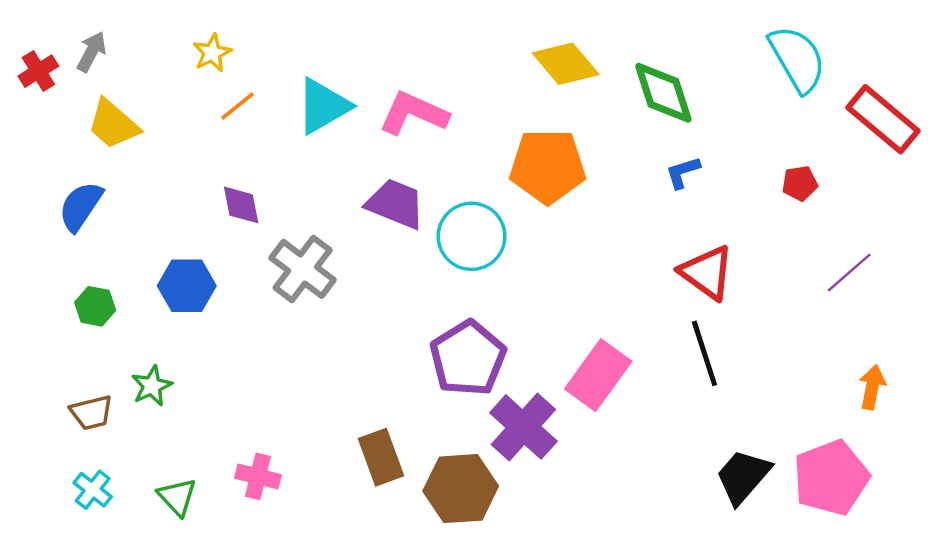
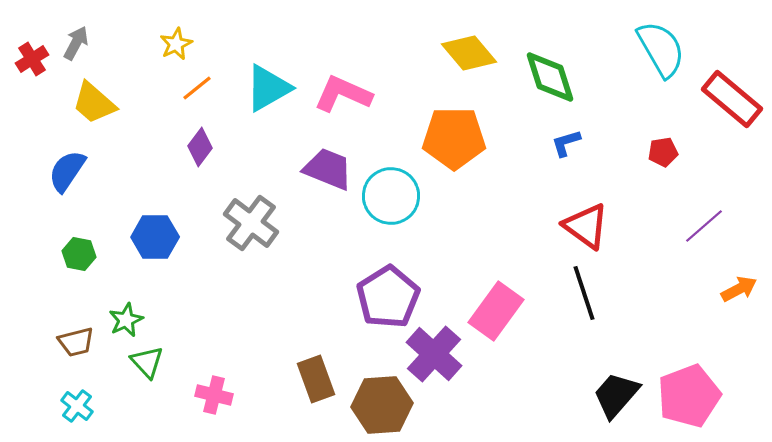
purple diamond: (241, 205) -> (200, 147), moved, turned 48
orange arrow: (872, 387) -> (739, 289), moved, turned 51
green triangle: (177, 497) -> (147, 362), moved

